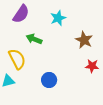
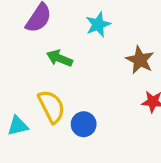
yellow semicircle: (17, 59) -> (51, 107), moved

